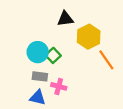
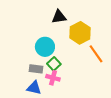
cyan circle: (38, 52) -> (45, 47), moved
green square: (53, 55) -> (54, 64), moved

